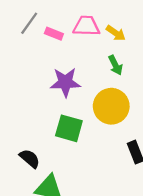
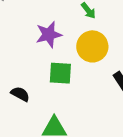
black semicircle: (30, 159) -> (20, 94), moved

